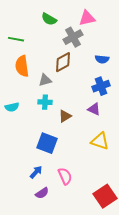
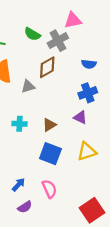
green semicircle: (49, 19) -> (32, 34), moved
cyan cross: (45, 102) -> (20, 124), moved
yellow triangle: (100, 141) -> (87, 152), turned -36
blue square: (47, 143) -> (50, 154), moved

